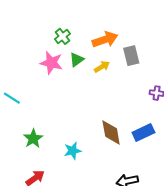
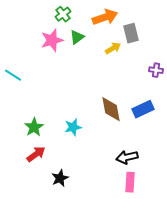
pink star: (51, 63) -> (52, 40), turned -30
yellow arrow: (102, 67) -> (113, 48), moved
green star: (33, 139) -> (34, 127), moved

